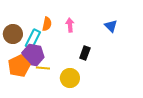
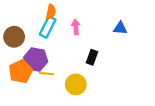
orange semicircle: (47, 24) -> (51, 12), moved
blue triangle: (111, 26) -> (120, 28), turned -40
cyan rectangle: (33, 39) -> (48, 27), moved

